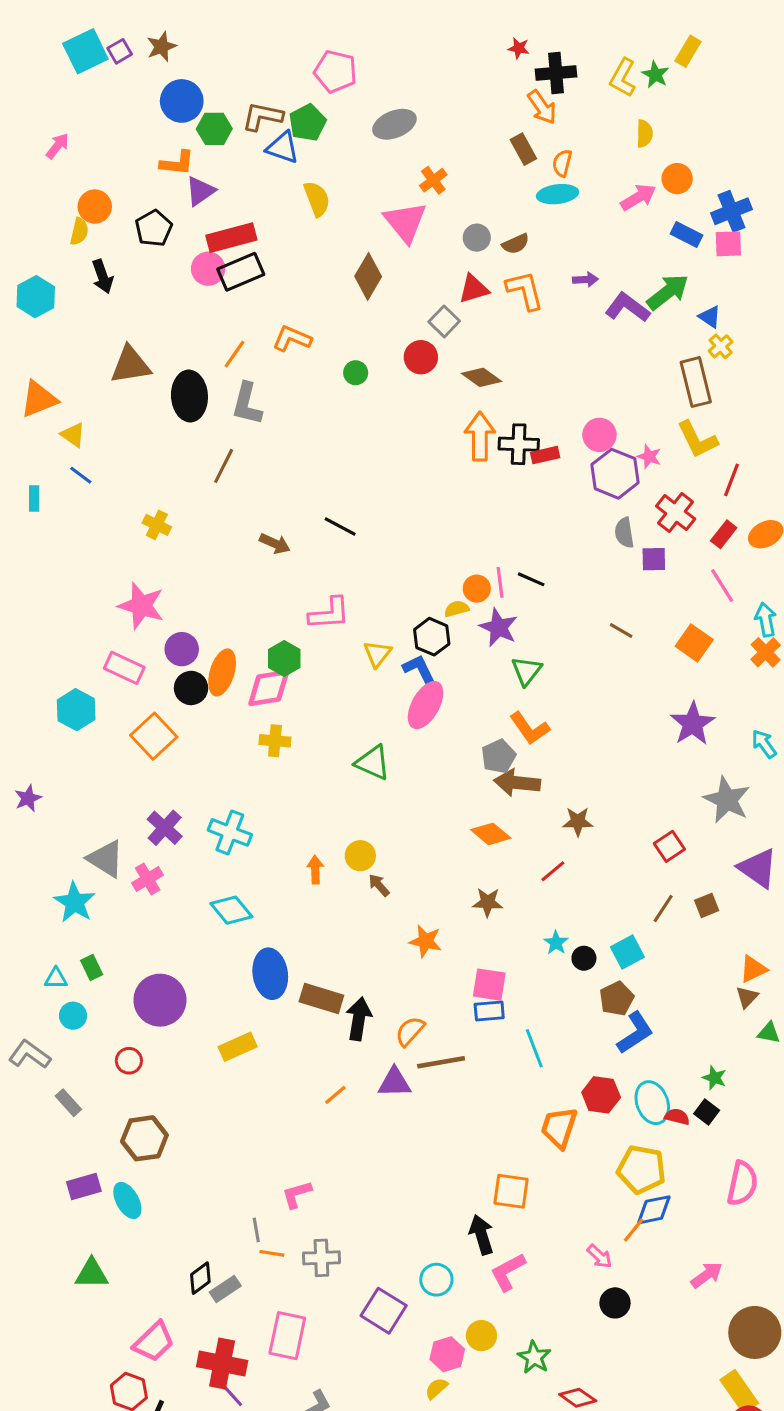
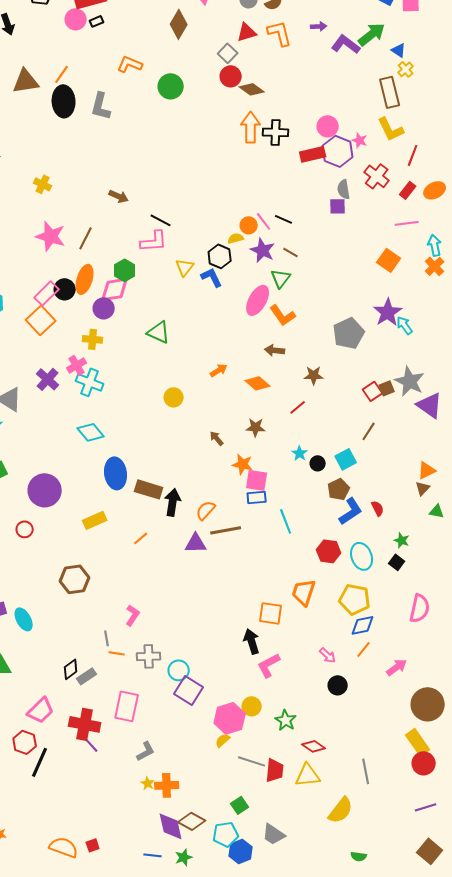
black rectangle: (241, 272) -> (97, 21), size x0.5
orange line: (235, 354) -> (62, 74), moved
red circle: (421, 357) -> (231, 76), moved
green circle: (356, 373) -> (171, 86), size x1.6
red rectangle: (545, 455) -> (313, 154), moved, size x1.4
brown line: (224, 466) -> (86, 238), moved
black line: (340, 526) -> (161, 220), moved
purple square: (654, 559) -> (338, 206), moved
pink line: (500, 582) -> (264, 221), turned -30
pink line: (722, 585) -> (407, 223), turned -65
pink star: (141, 606) -> (51, 236), moved
brown line: (621, 631) -> (291, 252), moved
purple circle: (182, 649) -> (104, 308), moved
pink rectangle: (124, 668) -> (47, 293), moved, turned -70
pink ellipse: (426, 705) -> (258, 300), moved
yellow cross: (275, 741) -> (93, 339), moved
cyan arrow: (764, 744) -> (405, 325), moved
gray pentagon: (499, 756) -> (349, 333), moved, size x1.4
green triangle: (373, 763) -> (159, 332), moved
brown arrow: (517, 783) -> (275, 350), size x0.7
gray star: (727, 800) -> (410, 381), moved
orange arrow: (315, 870) -> (219, 370), moved, turned 60
pink cross: (148, 879) -> (77, 365), moved
brown arrow: (379, 885) -> (217, 438), moved
brown square: (707, 905) -> (387, 388), moved
orange star: (426, 941) -> (243, 464), moved
orange line: (335, 1095) -> (141, 538), moved
red semicircle: (677, 1117) -> (378, 508), moved, turned 49
orange trapezoid: (559, 1127) -> (304, 592), moved
brown hexagon: (144, 1138) -> (75, 579), moved
pink L-shape: (297, 1194) -> (133, 615), turned 140
orange line: (634, 1230) -> (364, 649), moved
cyan circle: (436, 1280) -> (179, 670), moved
pink hexagon: (447, 1354) -> (230, 718), size x1.4

